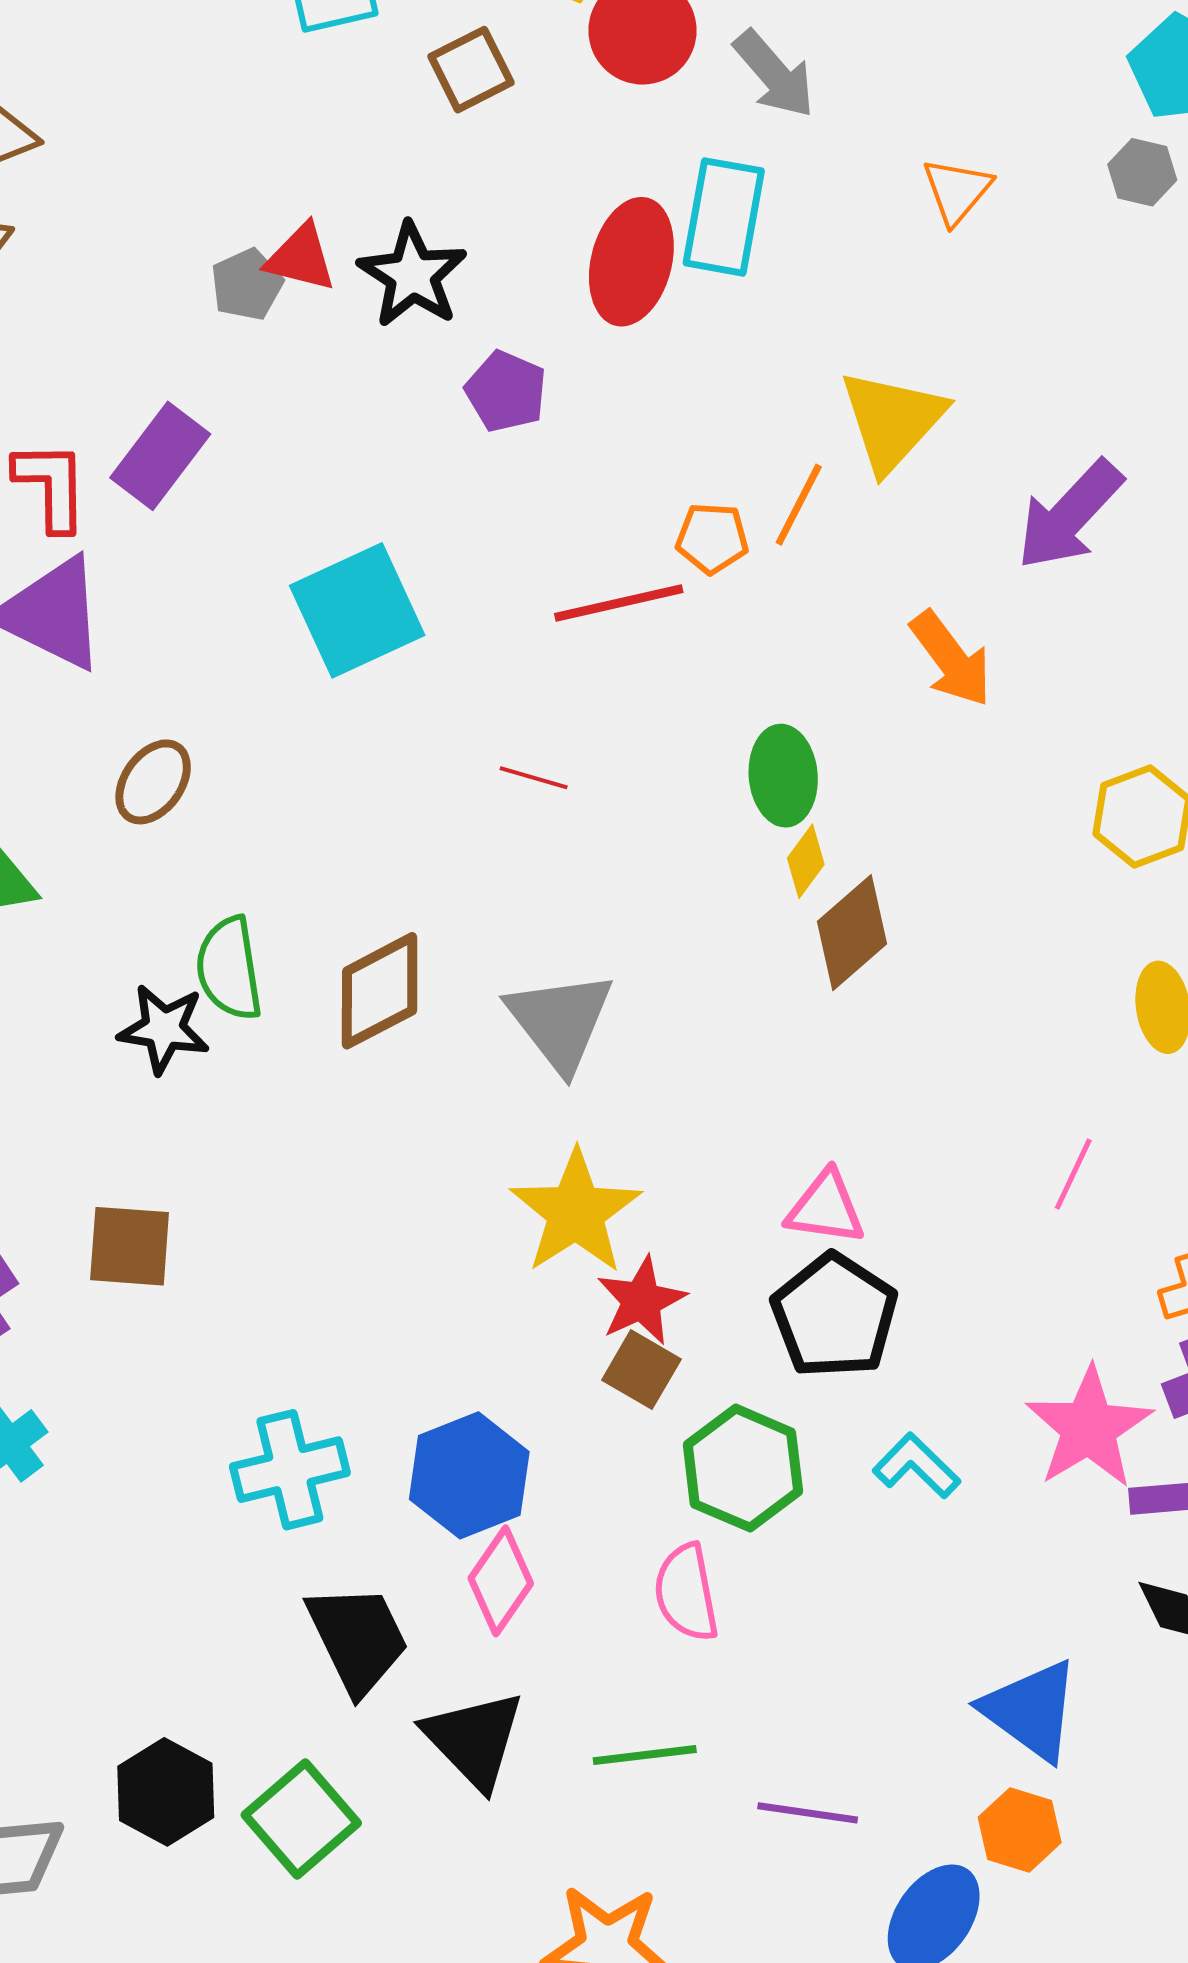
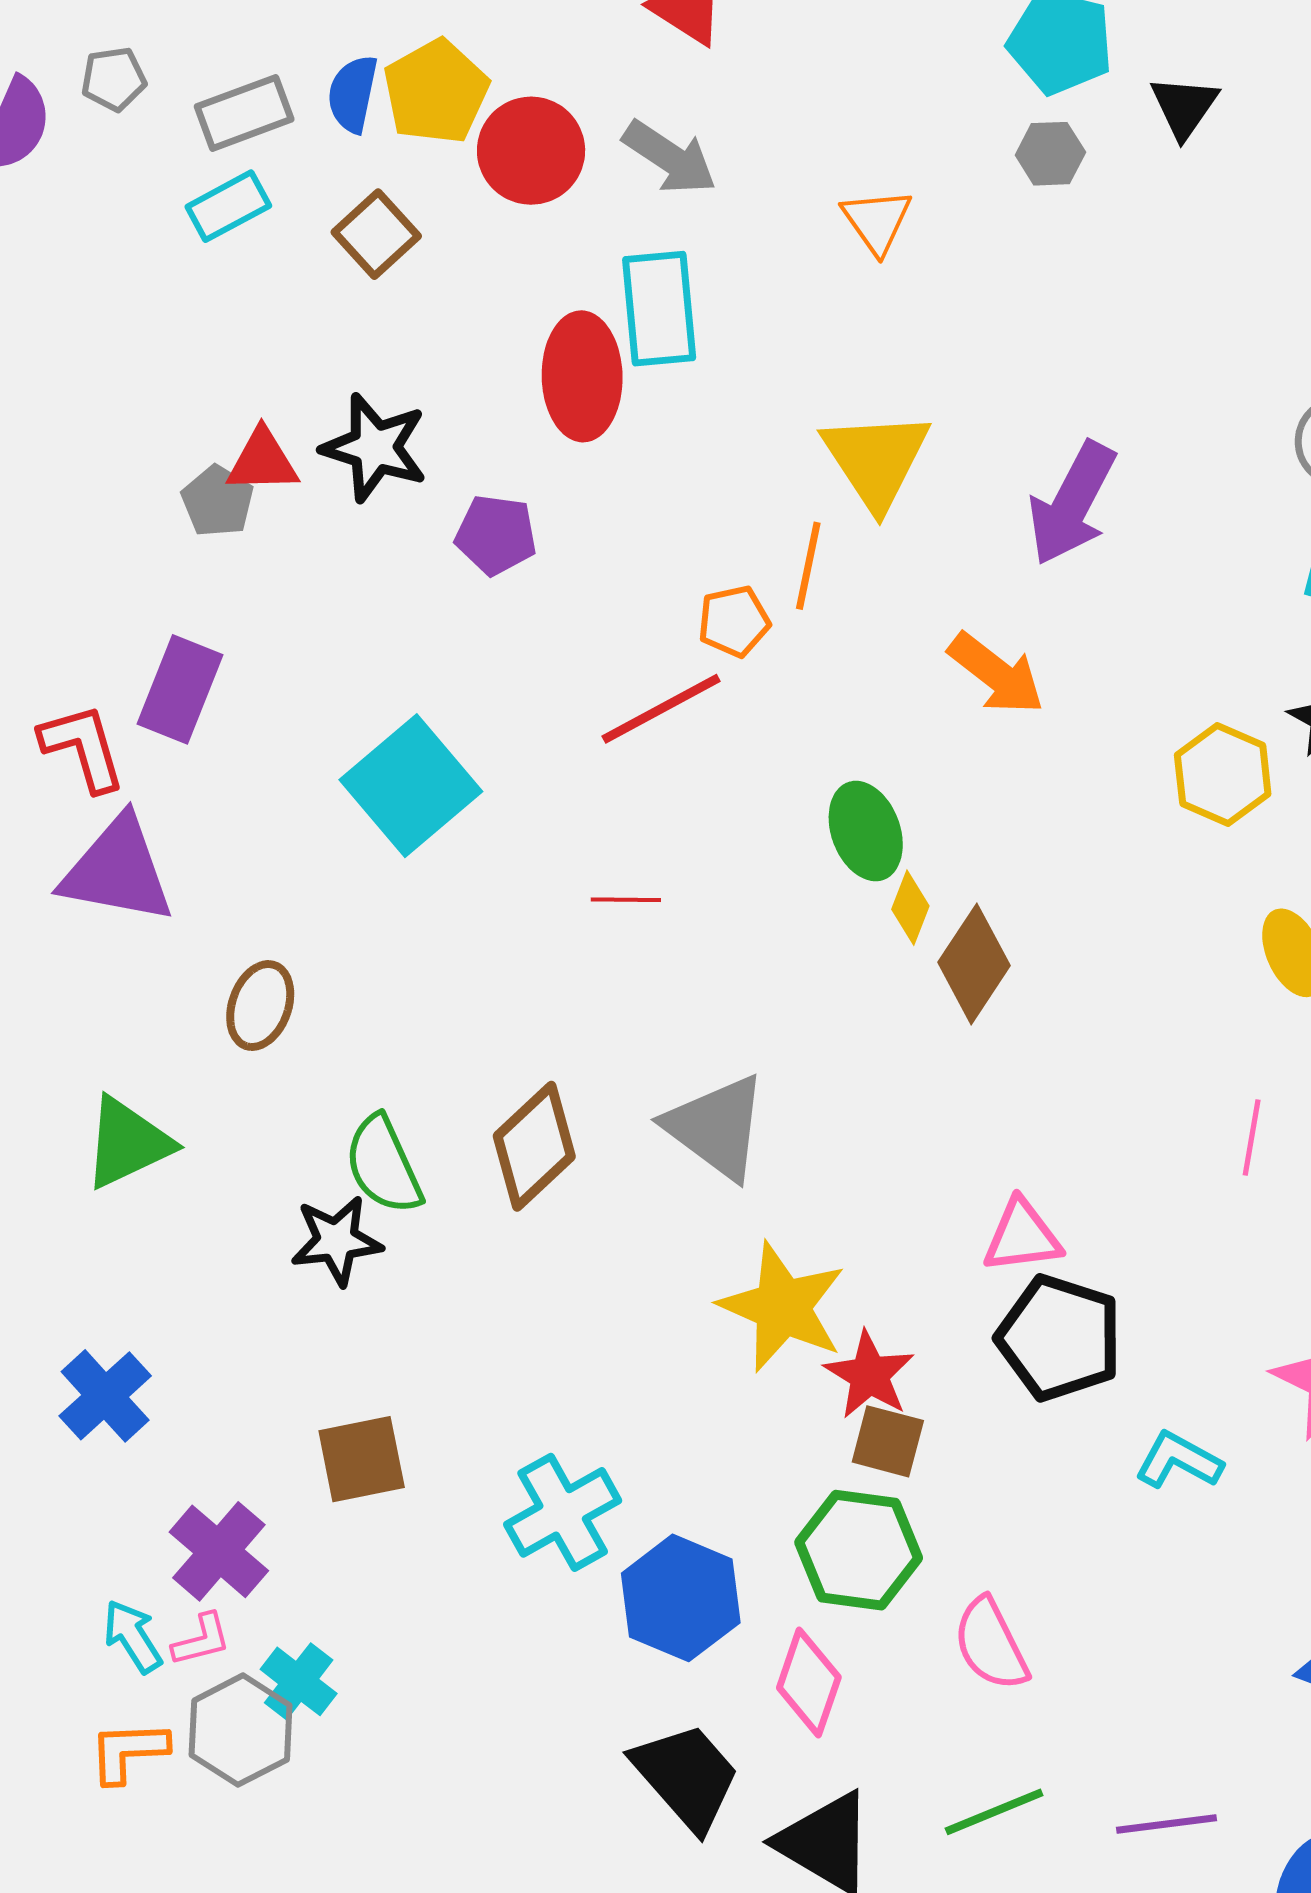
green hexagon: (743, 1468) -> (859, 1550), moved
cyan cross: (290, 1470) -> (563, 1512), moved
blue hexagon: (469, 1475) -> (681, 1598), moved

